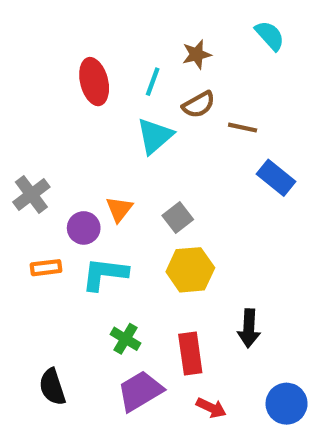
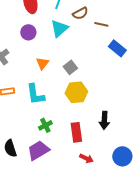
purple circle: (84, 228) -> (28, 32), moved
cyan L-shape: (105, 274) -> (35, 94), turned -105
green cross: (125, 339) -> (45, 125), turned 32
purple trapezoid: (140, 391) -> (38, 150), moved

